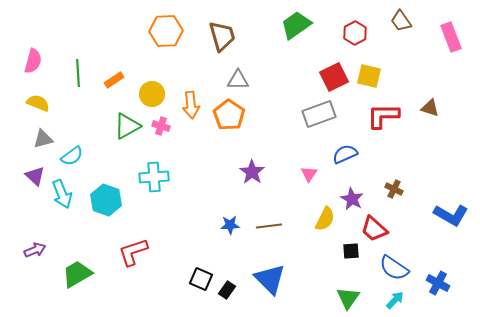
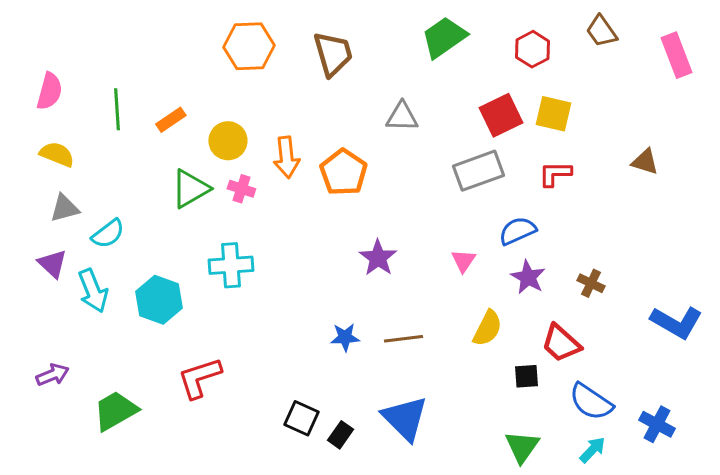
gray triangle: (238, 80) -> (402, 117), moved
red L-shape: (383, 116) -> (555, 174), moved, size x0.7
purple star: (352, 199) -> (528, 277), moved

